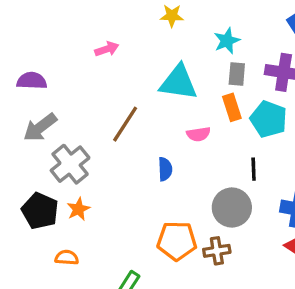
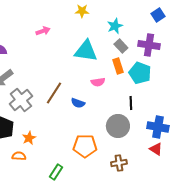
gray rectangle: (237, 74) -> (121, 46), turned -48
brown line: (125, 124) -> (54, 93), moved
blue semicircle: (165, 169) -> (78, 103), turned 112
orange star: (78, 209) -> (29, 138), moved
brown cross: (217, 251) -> (119, 163), moved

